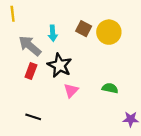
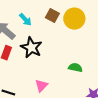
cyan arrow: (53, 33) -> (25, 20), turned -40
pink triangle: (71, 91) -> (41, 86), moved

